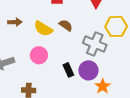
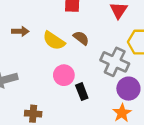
pink circle: (39, 55) -> (64, 75), moved
purple circle: (88, 70) -> (128, 89), moved

